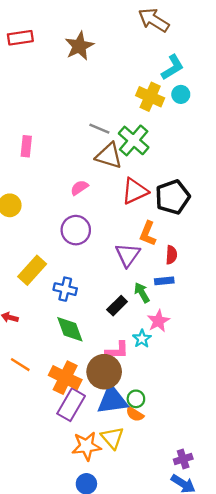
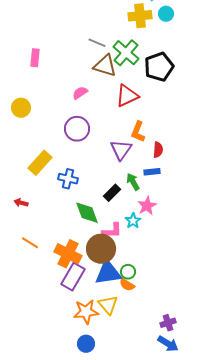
yellow cross: (150, 97) -> (140, 16), turned -30
black pentagon: (173, 197) -> (159, 67), moved
green diamond: (70, 329) -> (87, 213), moved

